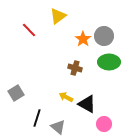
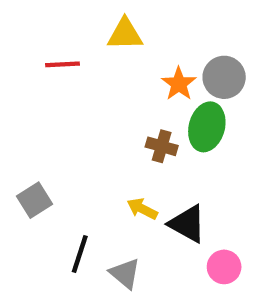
yellow triangle: (58, 16) -> (125, 34), turned 36
red line: (29, 30) -> (62, 64), turned -49
green ellipse: (109, 62) -> (207, 127), moved, turned -75

